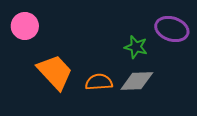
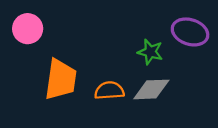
orange trapezoid: (55, 72) -> (61, 79), turned 51

